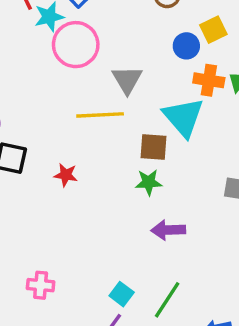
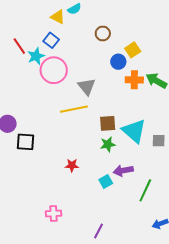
cyan triangle: (183, 117) -> (134, 131), moved
red star: (66, 175) -> (72, 165), moved
cyan square: (122, 294) -> (106, 182), moved, turned 32
green line: (167, 300) -> (145, 190), moved

